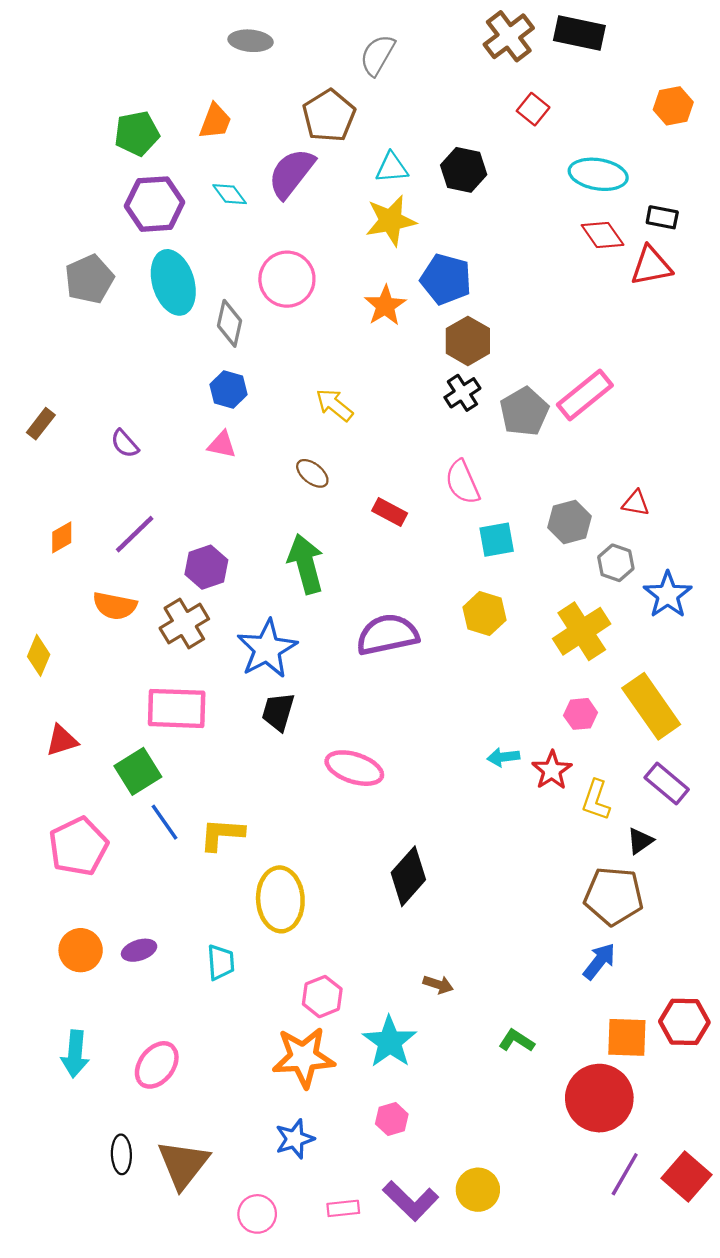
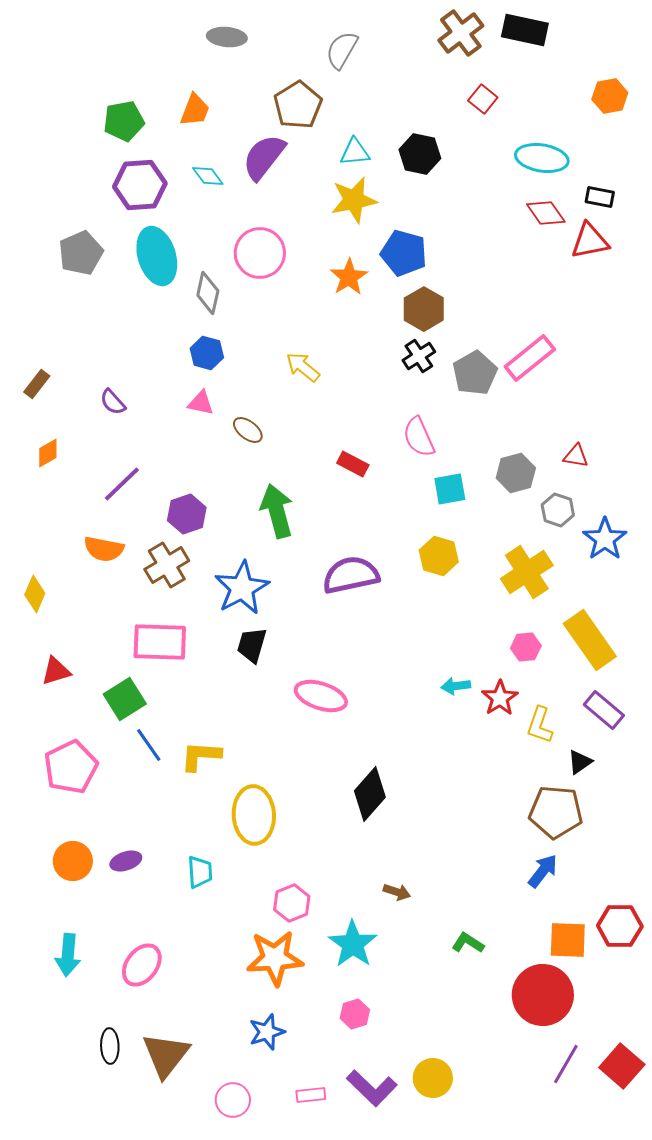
brown ellipse: (312, 473) -> (248, 430), moved
orange diamond: (62, 537) -> (48, 453), moved

